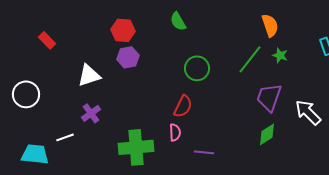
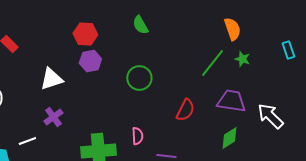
green circle: (197, 68) -> (139, 78), moved
purple trapezoid: (269, 97) -> (231, 101), turned 80
red semicircle: (183, 106) -> (185, 110), moved

